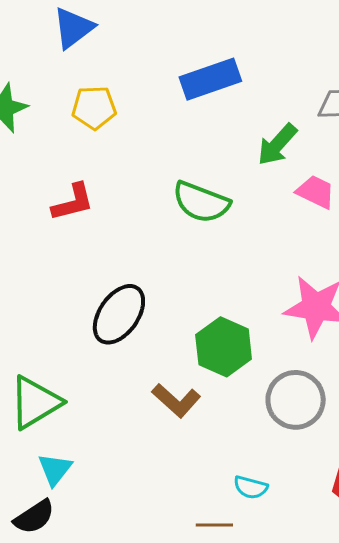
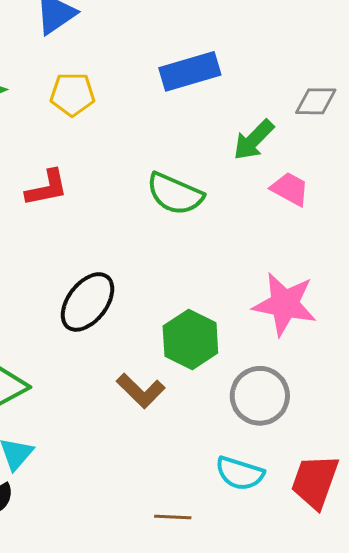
cyan semicircle: (251, 487) -> (240, 473), moved, size x1.4

